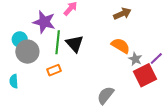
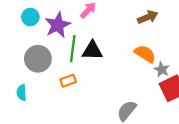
purple star: (44, 22) -> (58, 25), turned 30
cyan circle: (20, 39) -> (30, 17), moved
black triangle: (75, 44) -> (92, 51), turned -48

